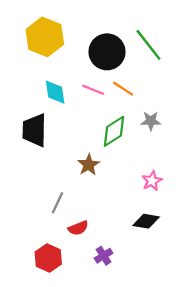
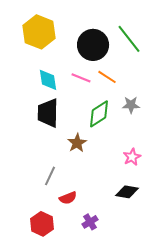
black trapezoid: (34, 130) -> (48, 113), moved

